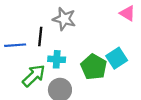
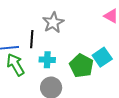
gray star: (64, 19) -> (53, 23), turned 30
green arrow: (34, 76) -> (15, 65), moved, turned -75

